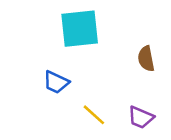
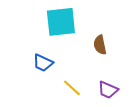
brown semicircle: (146, 59) -> (100, 45), moved

